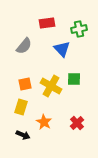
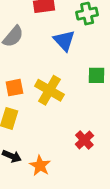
green square: (74, 79) -> (96, 75), moved
orange star: (44, 122) -> (40, 166), moved

